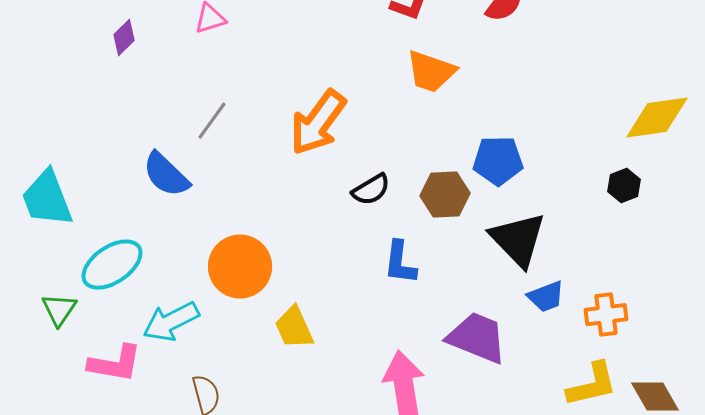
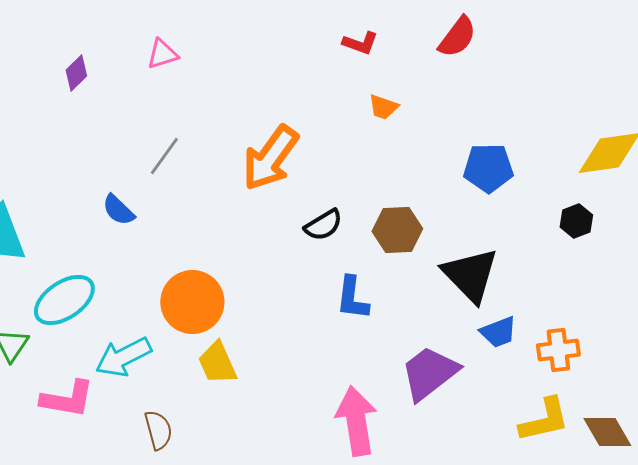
orange trapezoid: (431, 72) -> (383, 107), size x0.6
blue pentagon: (498, 161) -> (488, 168), moved
blue semicircle: (166, 175) -> (118, 210), size x0.7
yellow trapezoid: (294, 328) -> (217, 363), moved
purple trapezoid: (477, 338) -> (429, 373), turned -60

